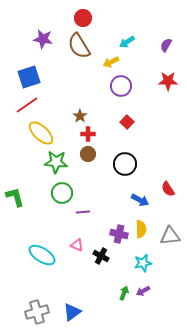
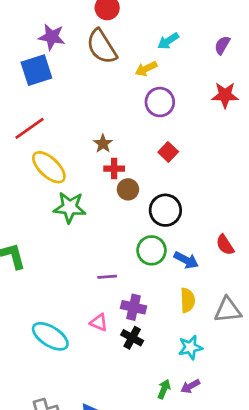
blue square: (29, 77) -> (36, 70), moved
brown circle: (88, 154) -> (128, 189), moved
green circle: (62, 193) -> (152, 250), moved
purple cross: (119, 234) -> (133, 307), moved

